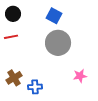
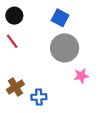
red line: (11, 37) -> (12, 41), turned 64
pink star: (80, 76) -> (81, 76), moved

